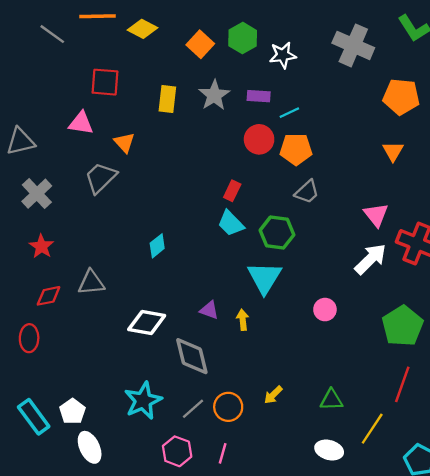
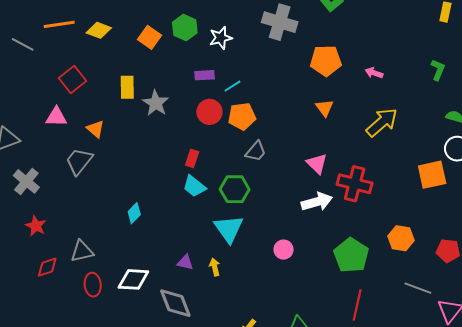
red square: (105, 82) -> (73, 80), turned -36
gray star: (214, 95) -> (156, 103), moved
white arrow: (371, 259) -> (317, 202), turned 36
red ellipse: (29, 338) -> (93, 285), moved

